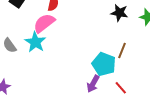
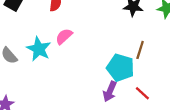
pink semicircle: (44, 23) -> (64, 36), moved, size x0.7

